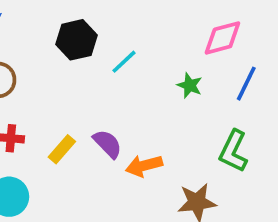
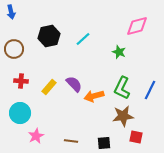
black hexagon: (77, 40) -> (49, 36), moved
blue line: (246, 84) -> (150, 90), moved
green L-shape: (233, 151) -> (122, 88), moved

